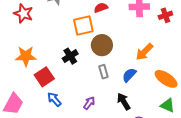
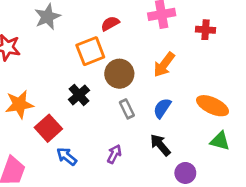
red cross: (165, 15) -> (205, 30), moved, turned 32
orange arrow: (144, 52) -> (164, 65), moved

